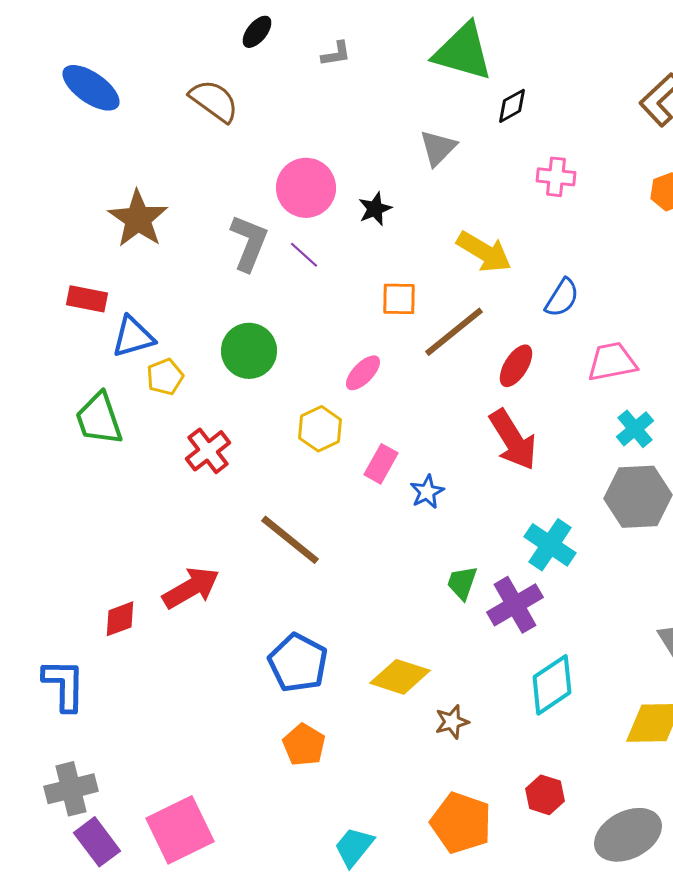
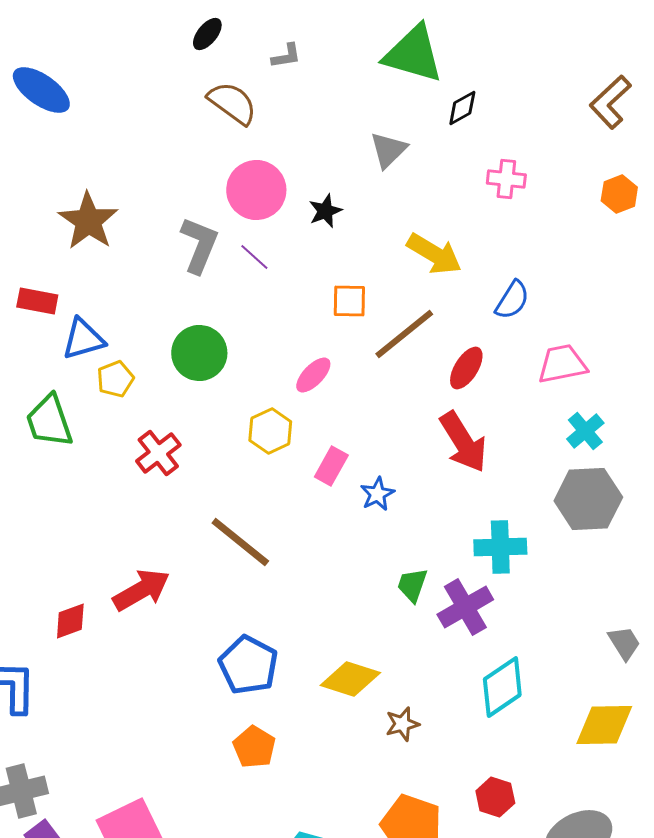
brown semicircle: (214, 101) -> (232, 103), moved
cyan cross: (550, 545) -> (500, 547), turned -36

